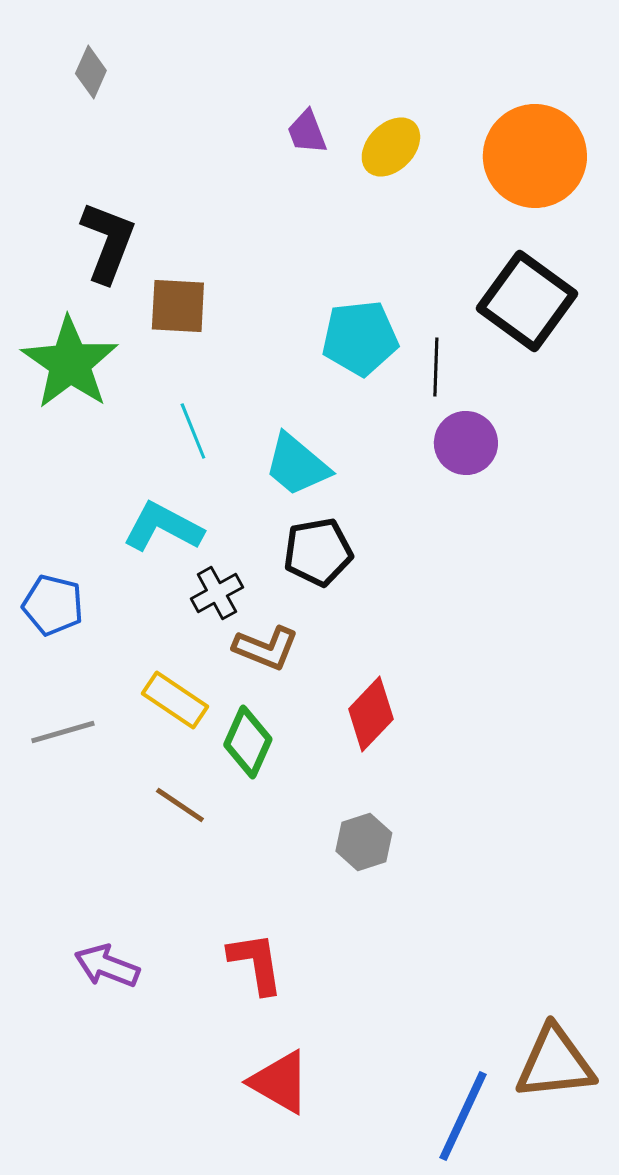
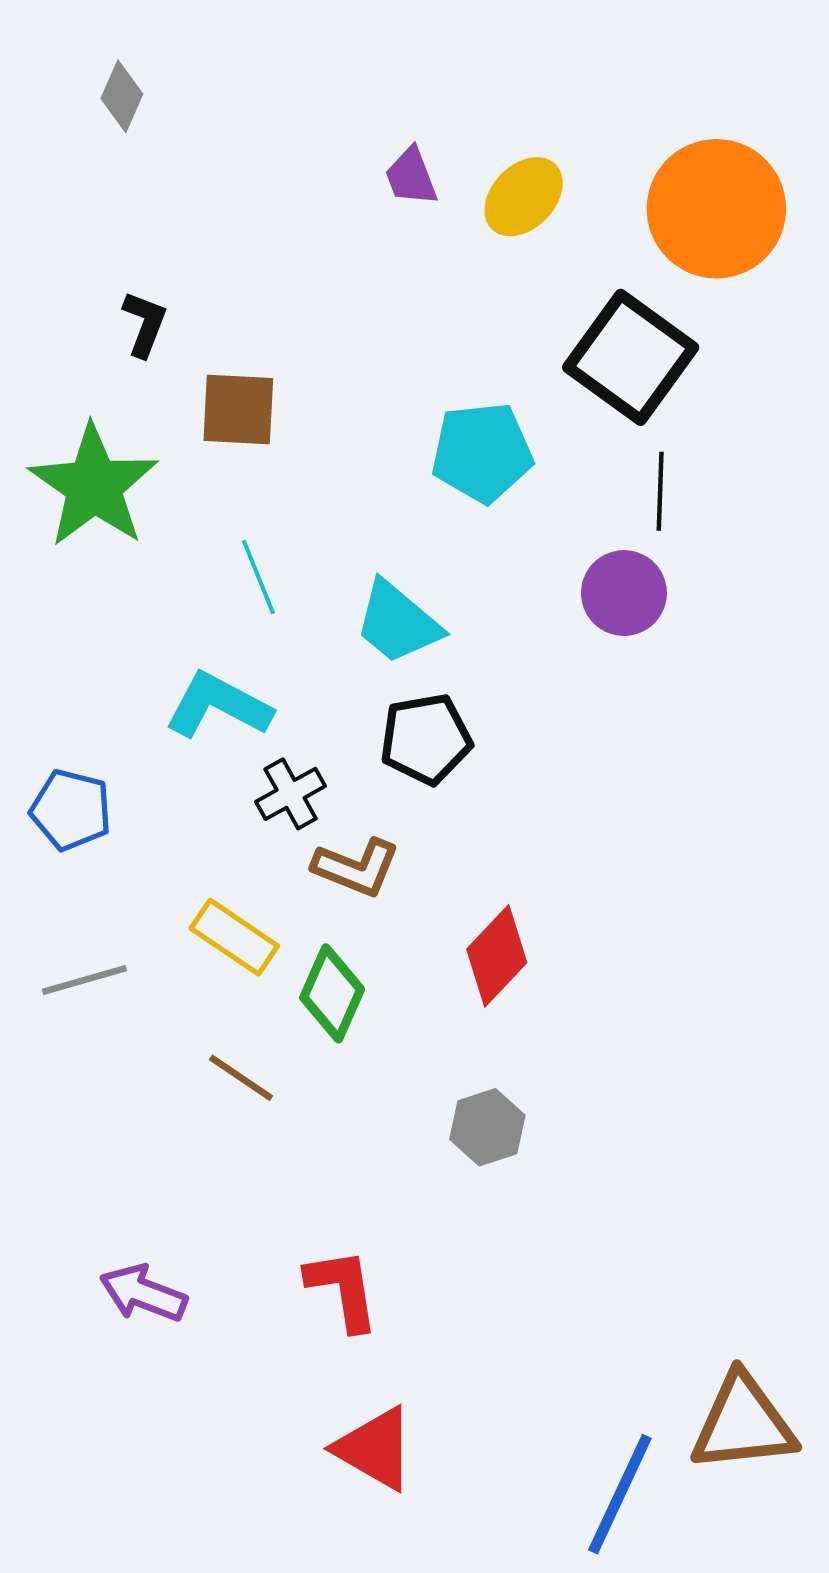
black L-shape: (108, 242) -> (145, 324), size x0.6
black square: (527, 301) -> (631, 357), moved
black line: (436, 367) -> (660, 491), moved

